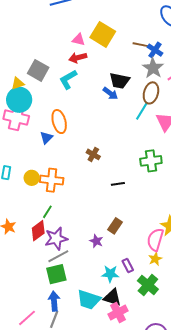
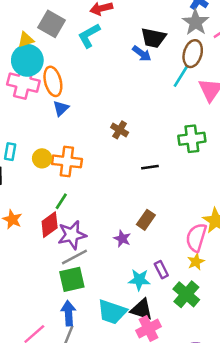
orange ellipse: (59, 122) -> (53, 81), moved

